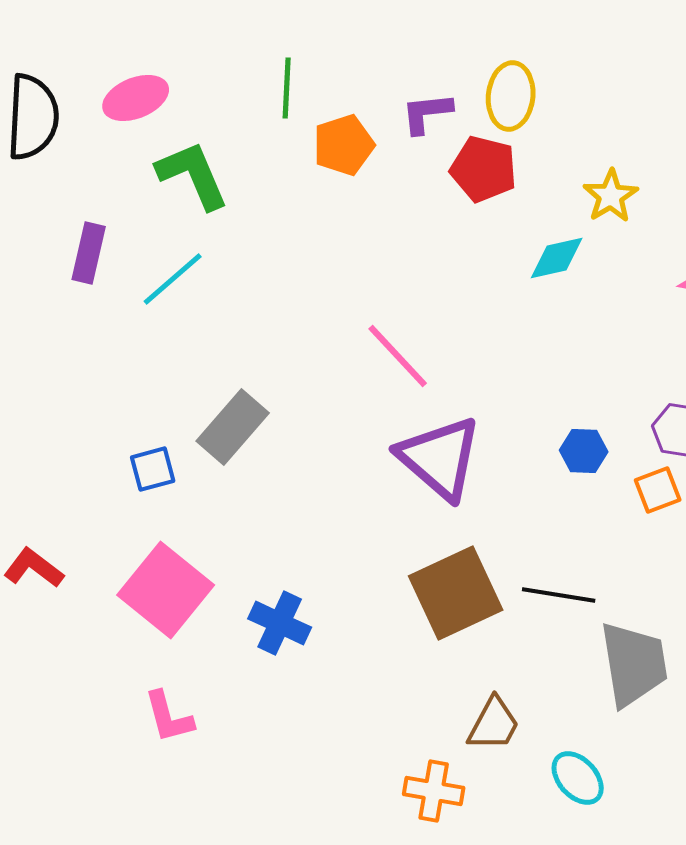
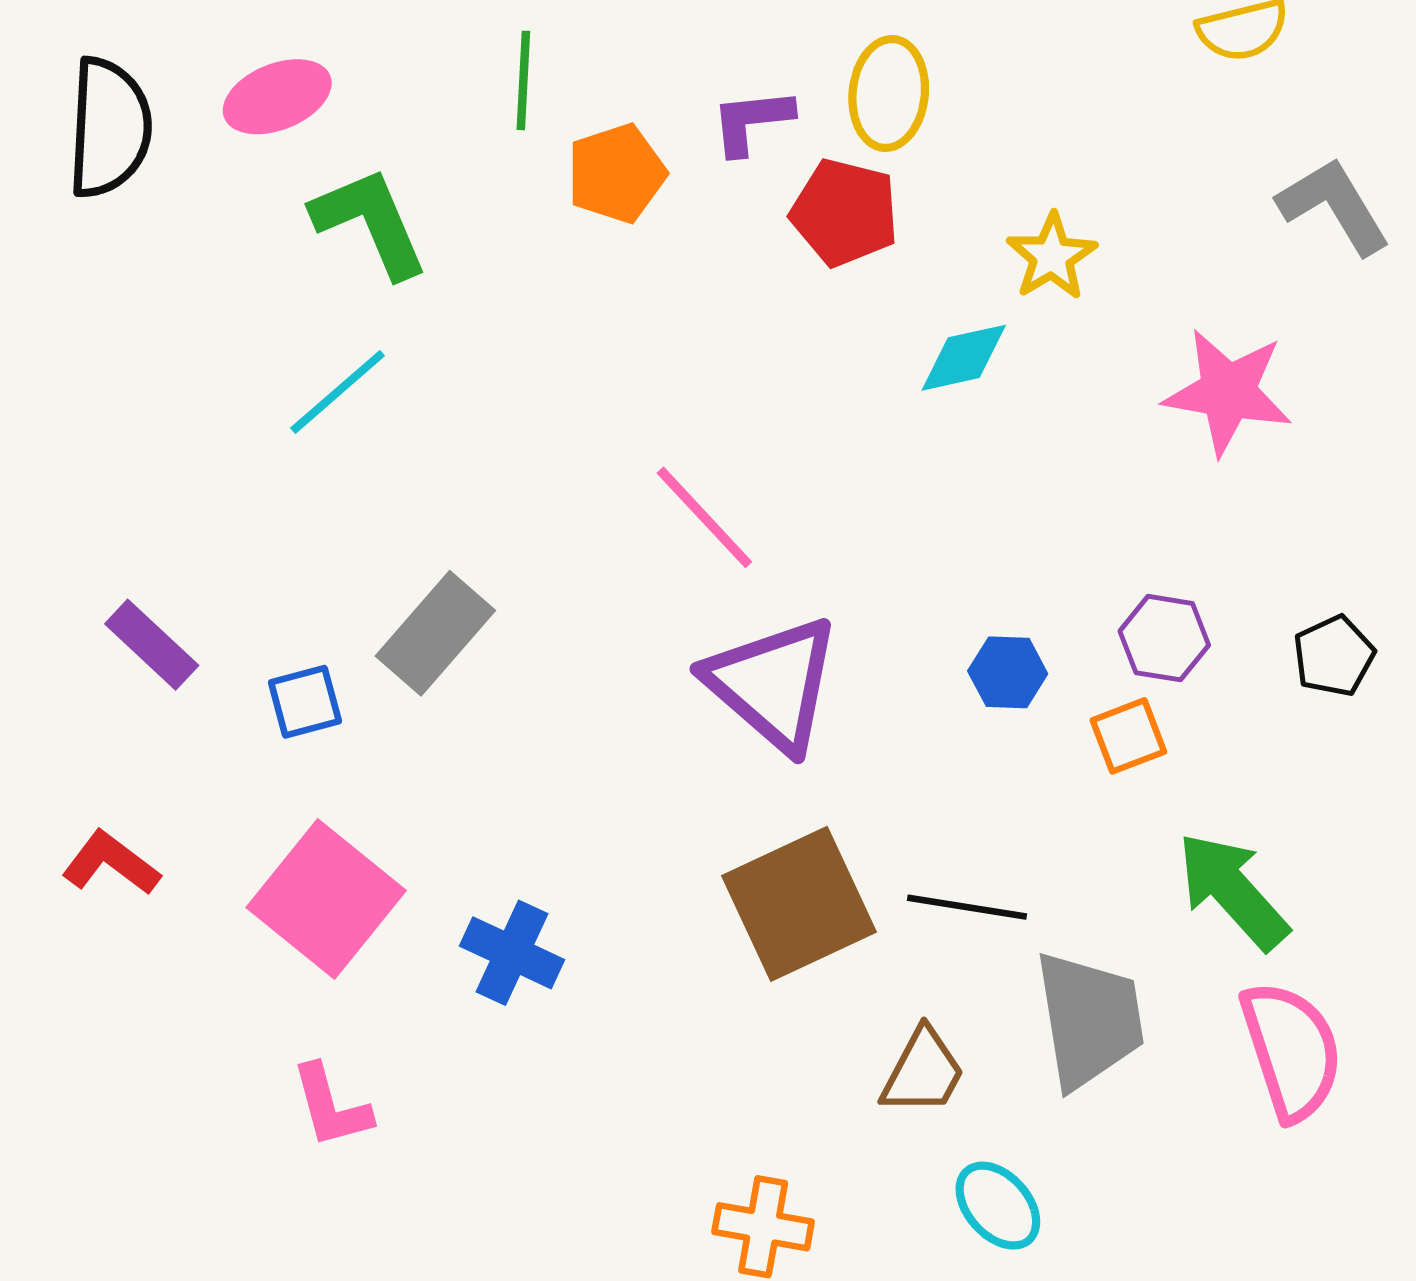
purple rectangle: (89, 253) -> (152, 645), moved, turned -60
brown trapezoid: (494, 724) -> (923, 1072), moved

